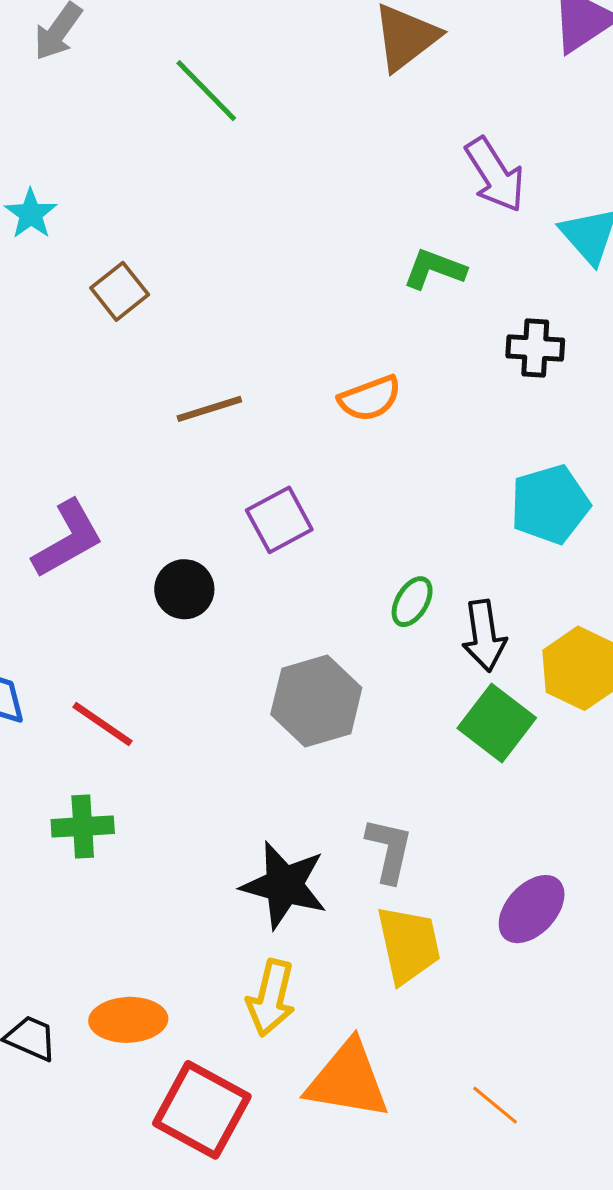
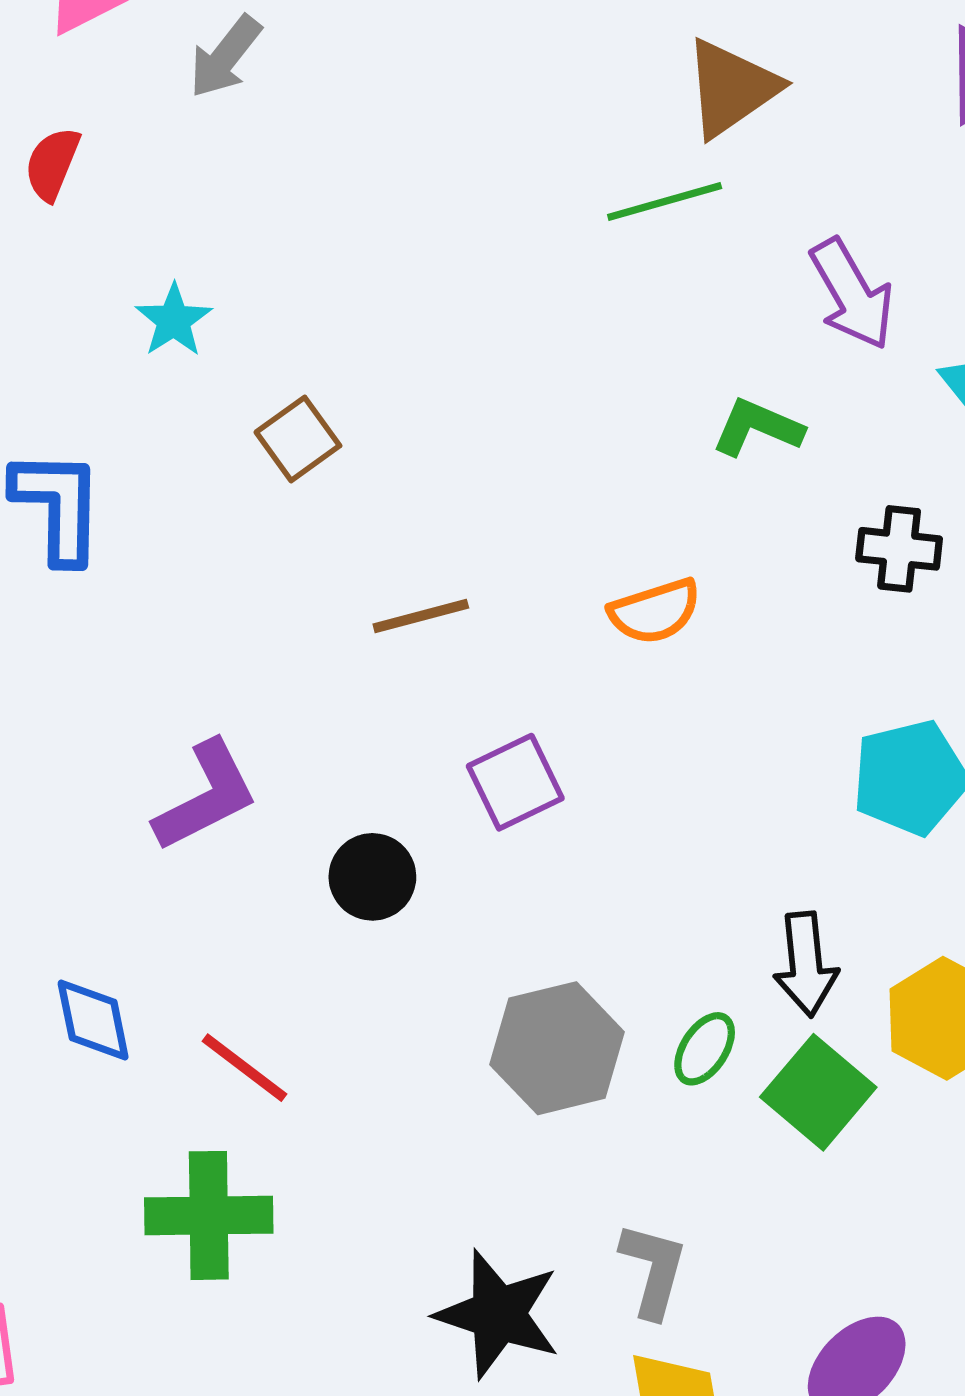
green line: (206, 91) -> (665, 201), moved, turned -64
green ellipse: (412, 602) -> (705, 1049), moved
green cross: (83, 827) -> (209, 1215), size x1.4

